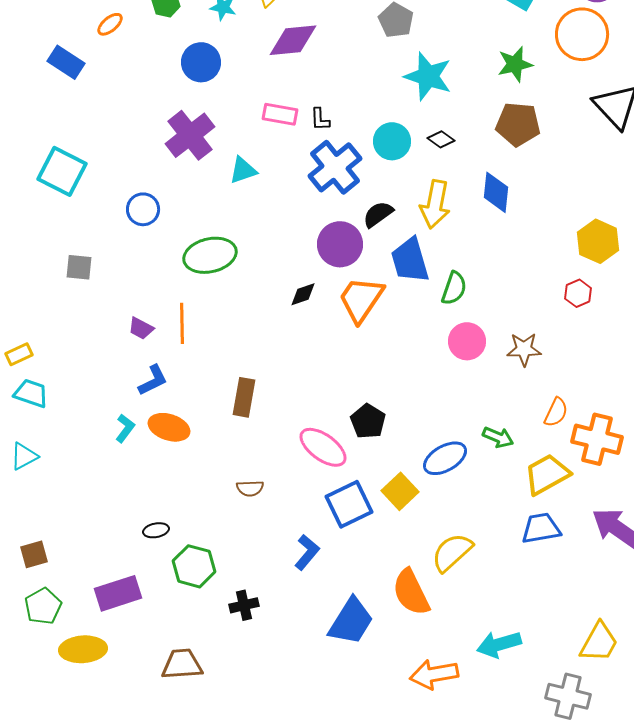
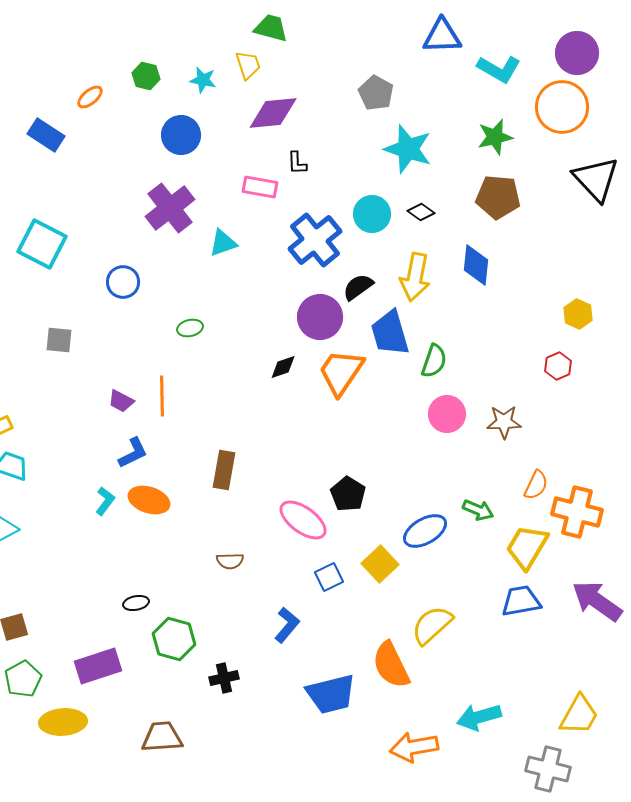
black L-shape: (320, 119) -> (297, 163), moved
yellow hexagon: (598, 241) -> (578, 314), size x0.7
green ellipse: (210, 255) -> (190, 328), size x0.5
yellow trapezoid: (547, 474) -> (527, 547), turned -30
blue square: (349, 504) -> (329, 577), size x0.6
blue trapezoid: (351, 621) -> (331, 694), turned 44

